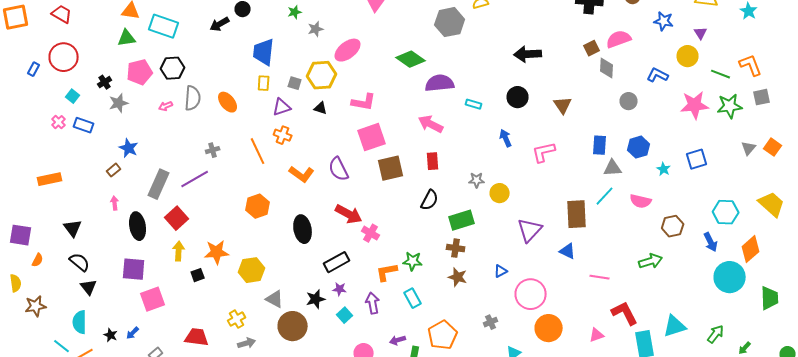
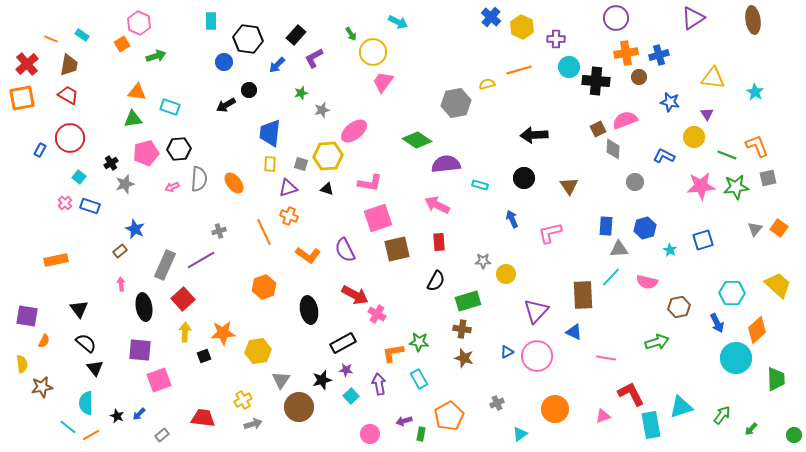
cyan rectangle: (164, 26) -> (170, 107), size x0.7
pink circle: (531, 294) -> (537, 356), moved
gray triangle: (275, 299) -> (281, 380), turned 36

